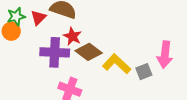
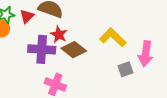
yellow L-shape: (117, 64) -> (113, 37), moved

